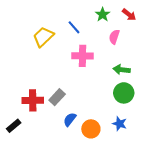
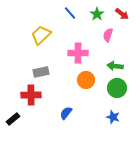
blue line: (74, 27) -> (70, 13), moved
gray rectangle: (57, 97) -> (41, 72), moved, turned 35
orange circle: (91, 129) -> (86, 80), moved

